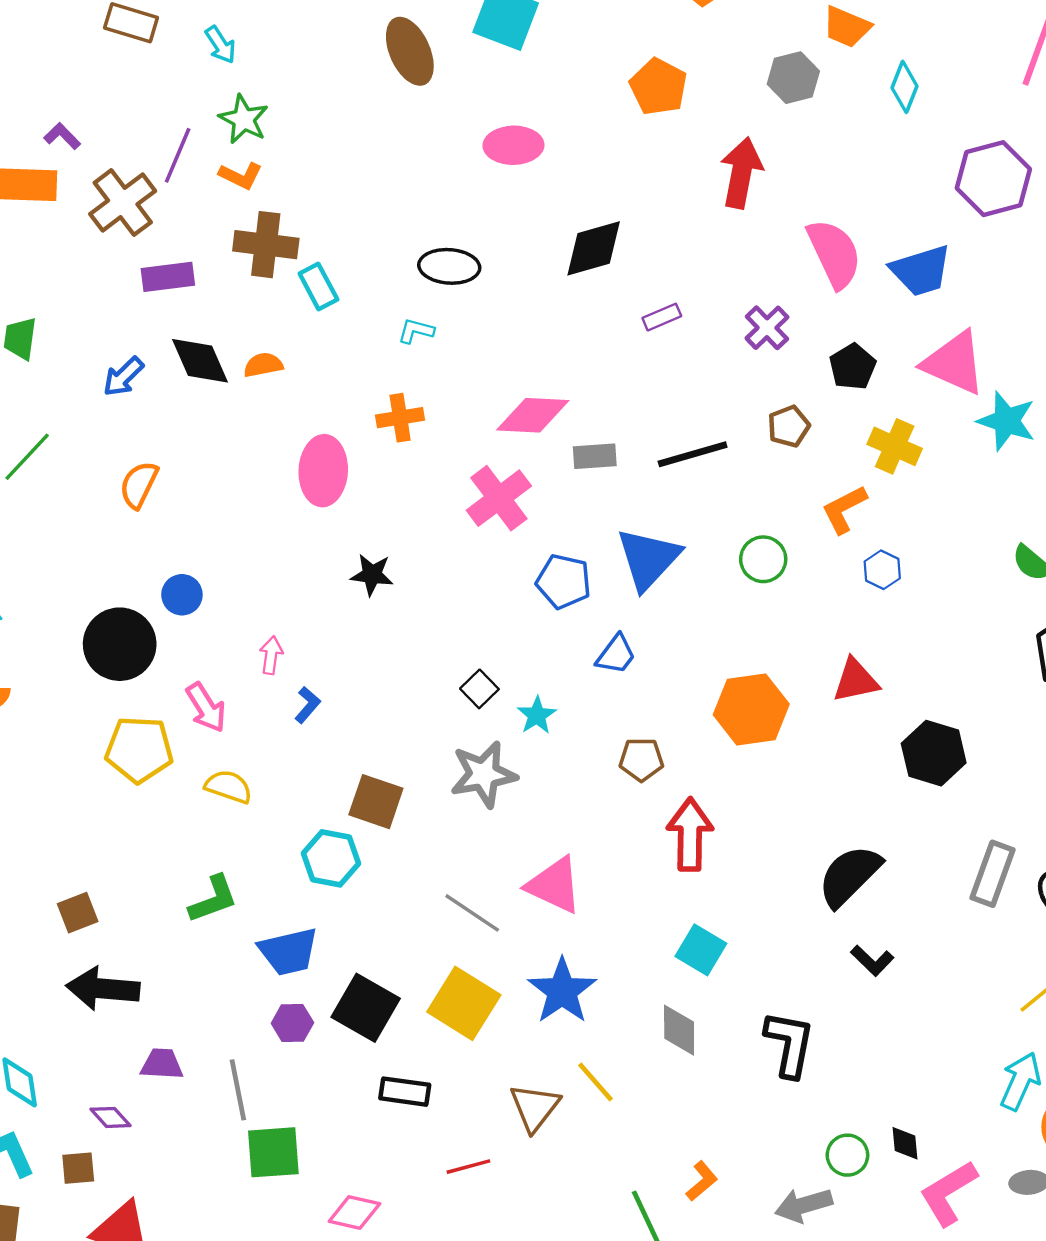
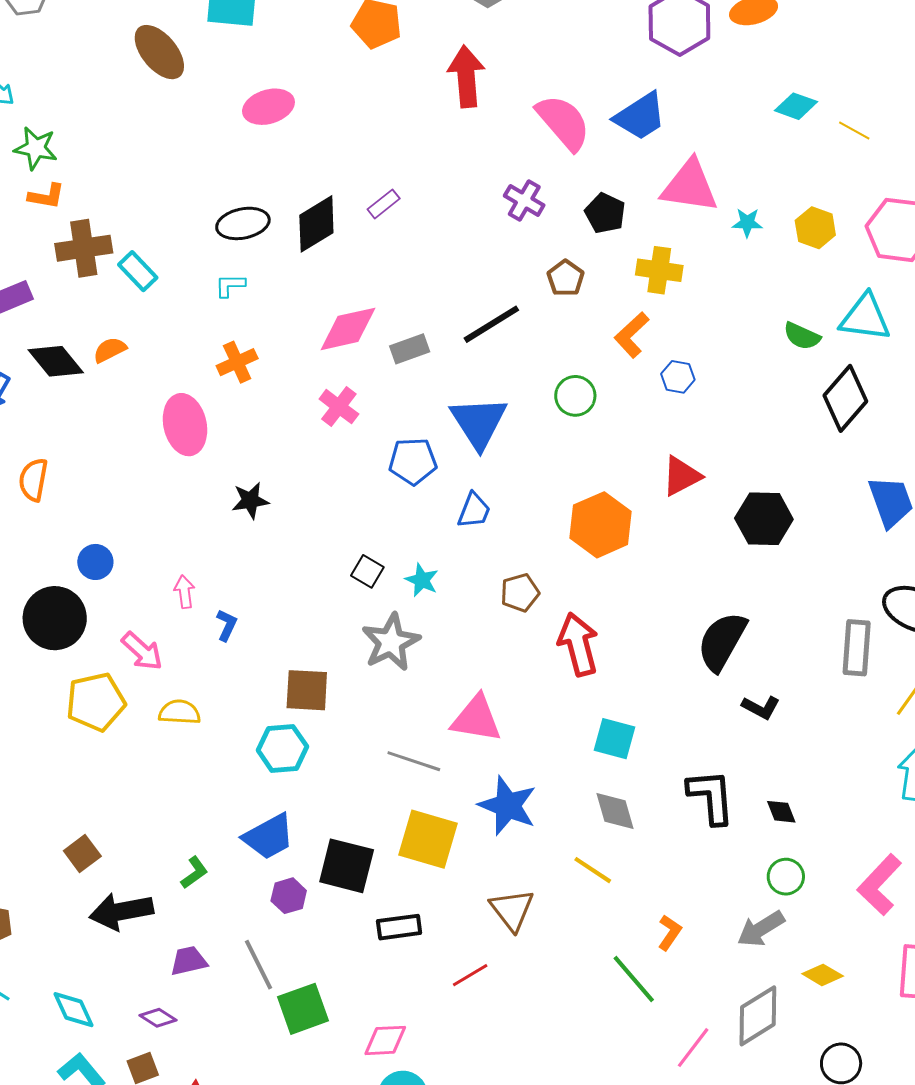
black diamond: (594, 248) -> (316, 224), moved
purple rectangle: (662, 317) -> (384, 204), moved
cyan star: (1007, 421) -> (747, 223), size x0.6
pink cross: (499, 498) -> (339, 407), size x0.7
gray rectangle: (993, 874) -> (857, 648), moved
green L-shape: (213, 899) -> (194, 873), moved, size x0.7
yellow line: (595, 1082) -> (593, 870), moved
black diamond: (905, 1143) -> (781, 812), moved

